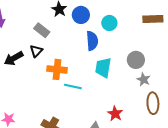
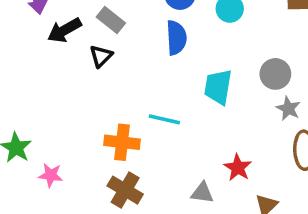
blue semicircle: (92, 41) -> (176, 38), moved
black arrow: (14, 58) -> (64, 30), moved
orange cross: (57, 69) -> (122, 142), moved

